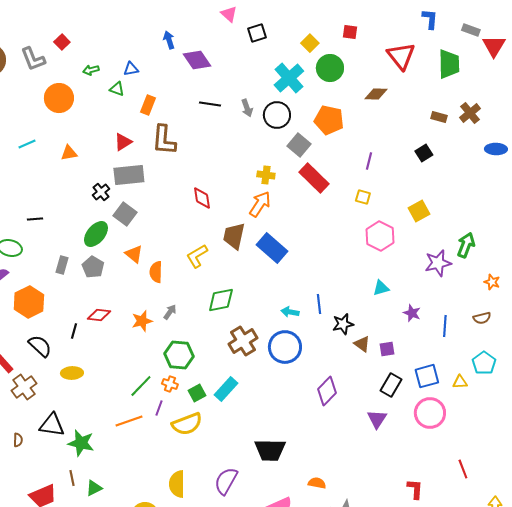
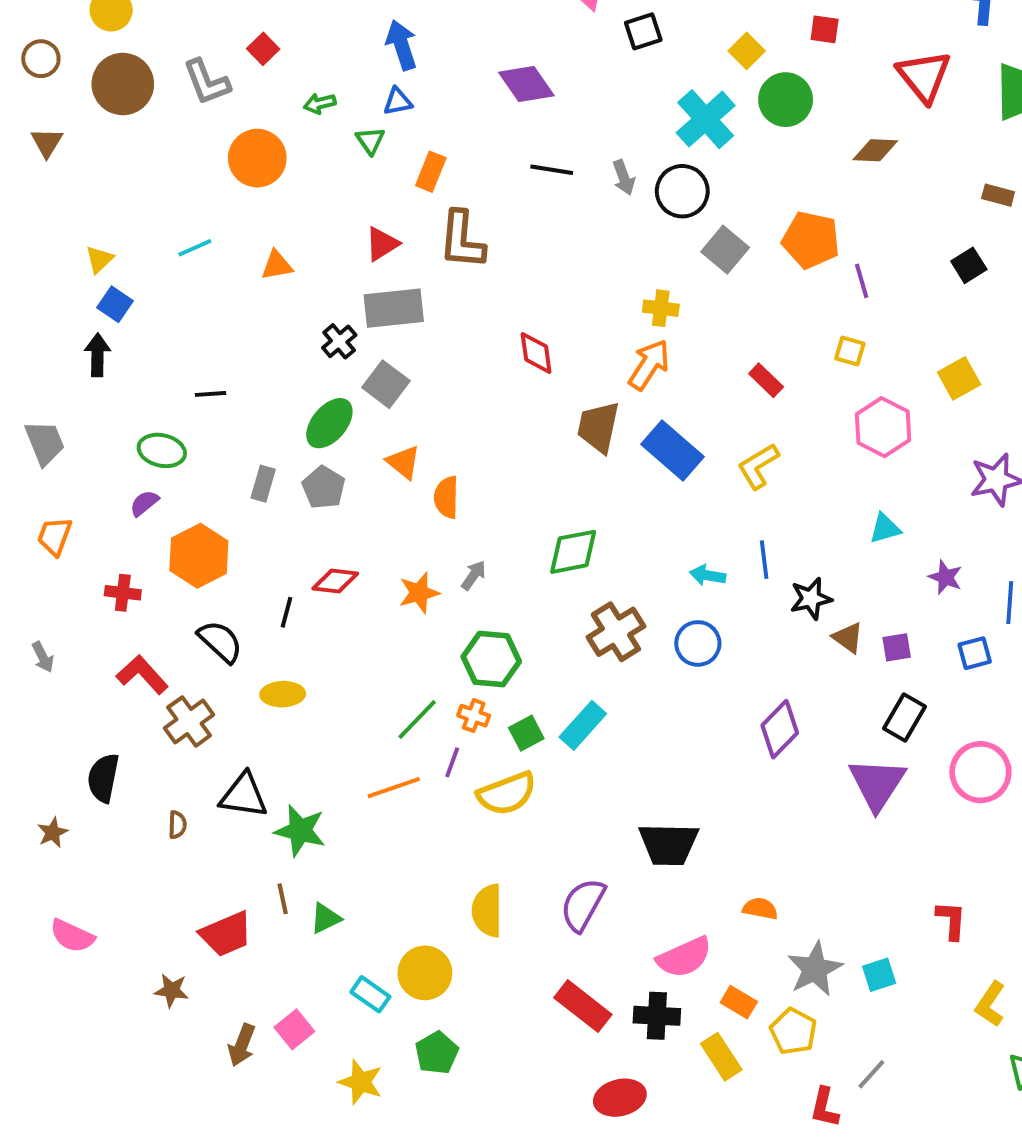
blue arrow: (169, 40) -> (402, 45), moved, size x1.4
green triangle: (117, 89) -> (370, 141), turned 35
orange pentagon: (329, 120) -> (811, 240), moved
purple line: (369, 161) -> (862, 281), turned -30
red rectangle: (314, 178) -> (766, 380), moved, size x0.6
yellow L-shape: (197, 256) -> (758, 466), moved
blue circle: (285, 347) -> (698, 643), size x0.7
blue square: (427, 376) -> (975, 653), moved, size x0.7
purple triangle: (377, 419) -> (877, 784), size x1.5

